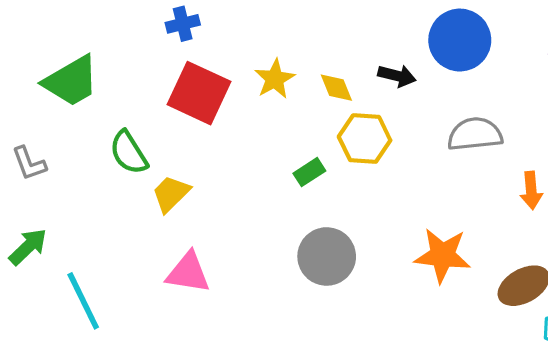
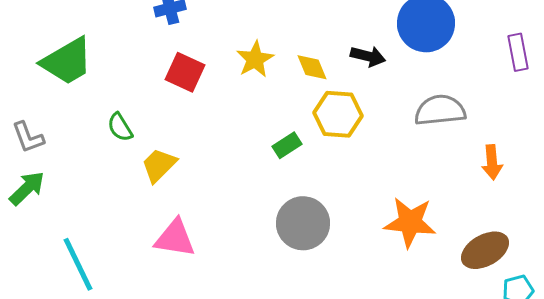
red square: (199, 93) -> (185, 72), size x0.7
green semicircle: (129, 153) -> (120, 127), size x0.7
green arrow: (28, 247) -> (27, 188), moved

